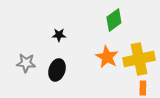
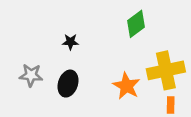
orange star: (107, 57) -> (126, 86), moved

